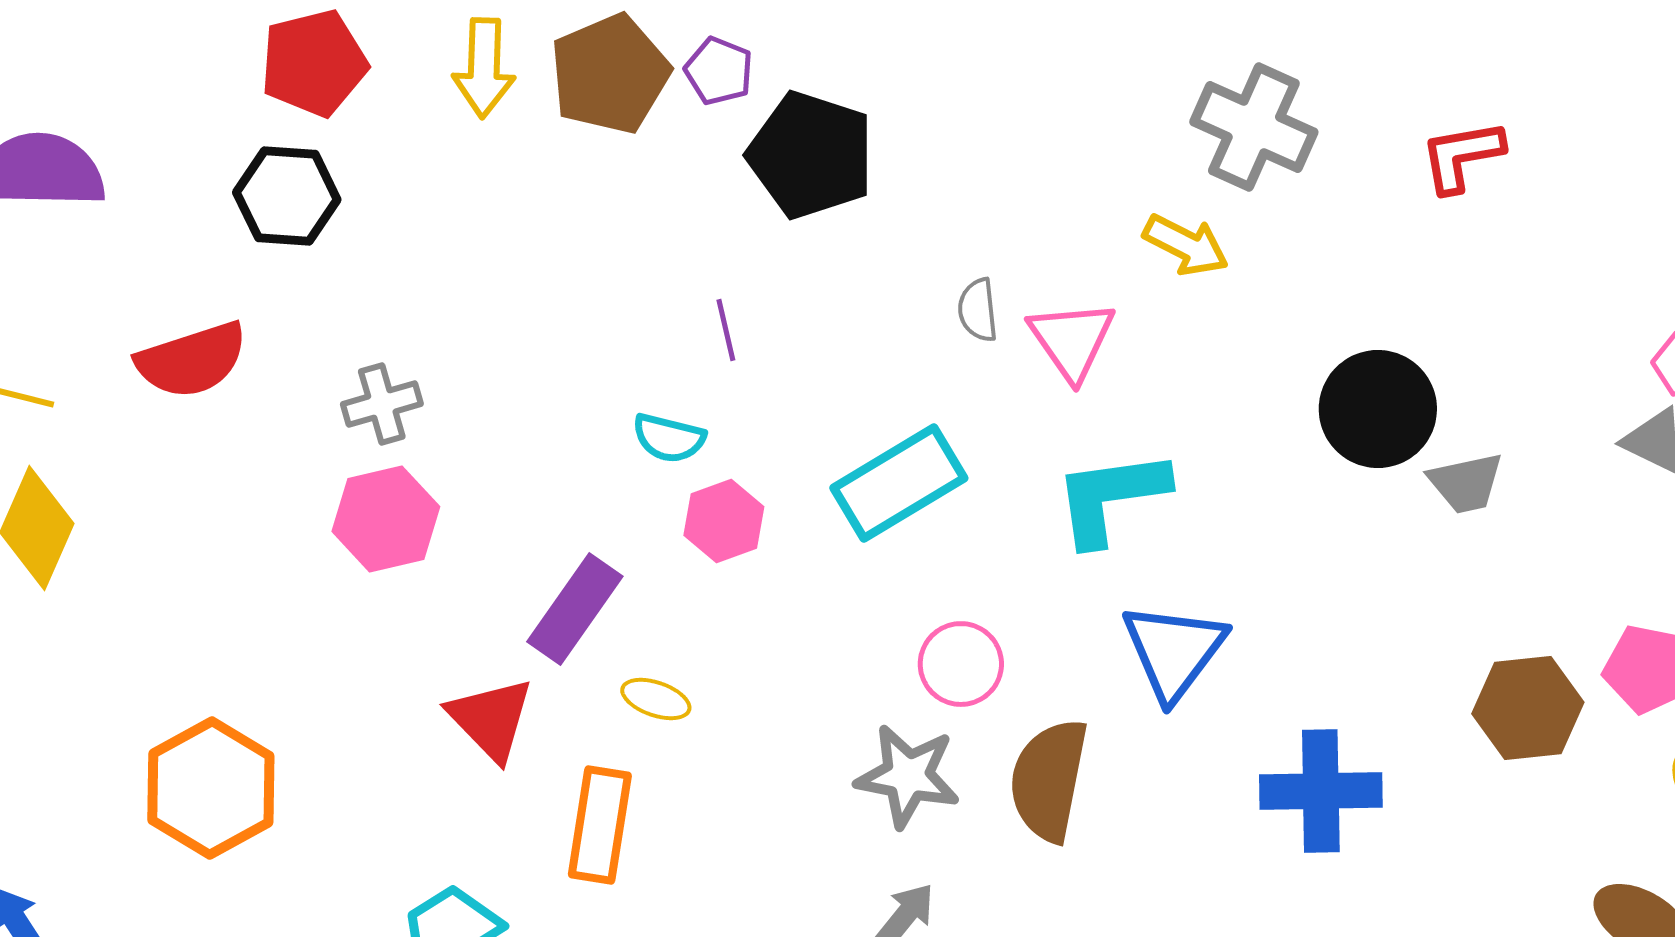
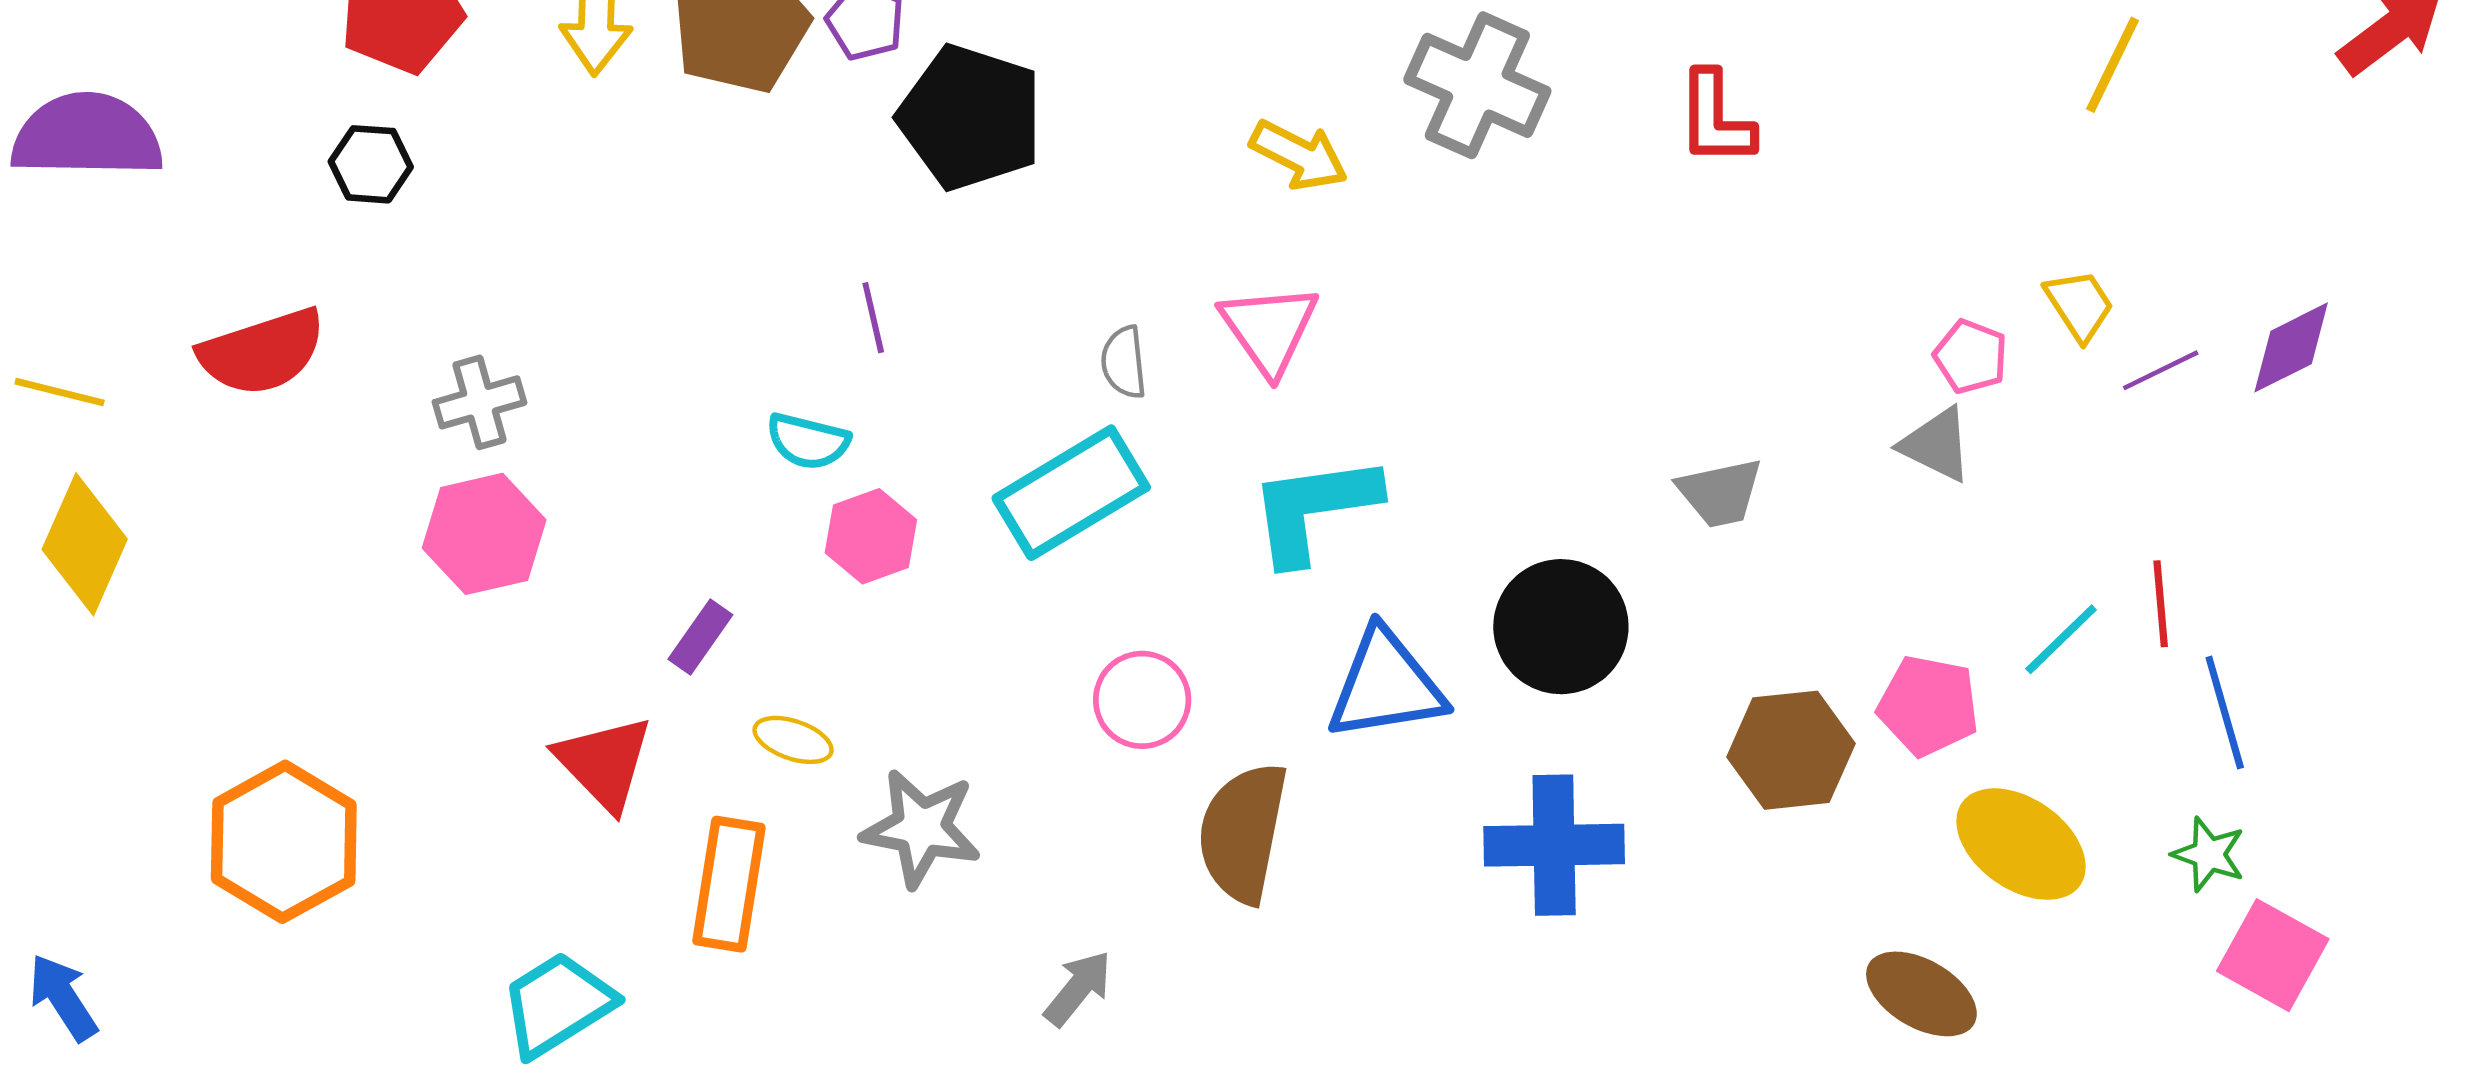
red L-shape: (1462, 156) -> (1715, 119), turned -80
black hexagon: (287, 196) -> (371, 164), size x0.7
yellow arrow: (1186, 245) -> (1299, 155), moved
gray semicircle: (978, 310) -> (1124, 362), moved
black circle: (1378, 409) -> (1561, 627), moved
purple rectangle: (575, 609) -> (700, 637), size x0.6
blue triangle: (1174, 651) -> (1386, 685), turned 44
gray star: (908, 776) -> (921, 828), moved

